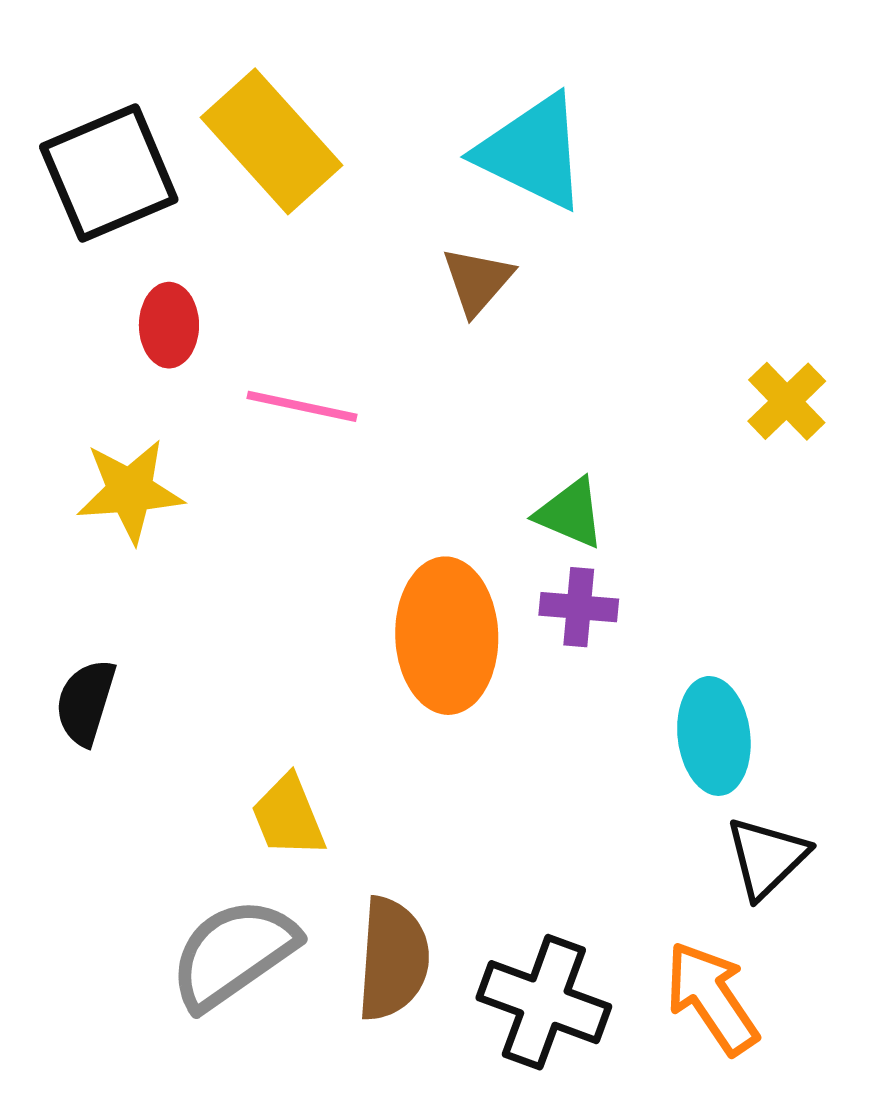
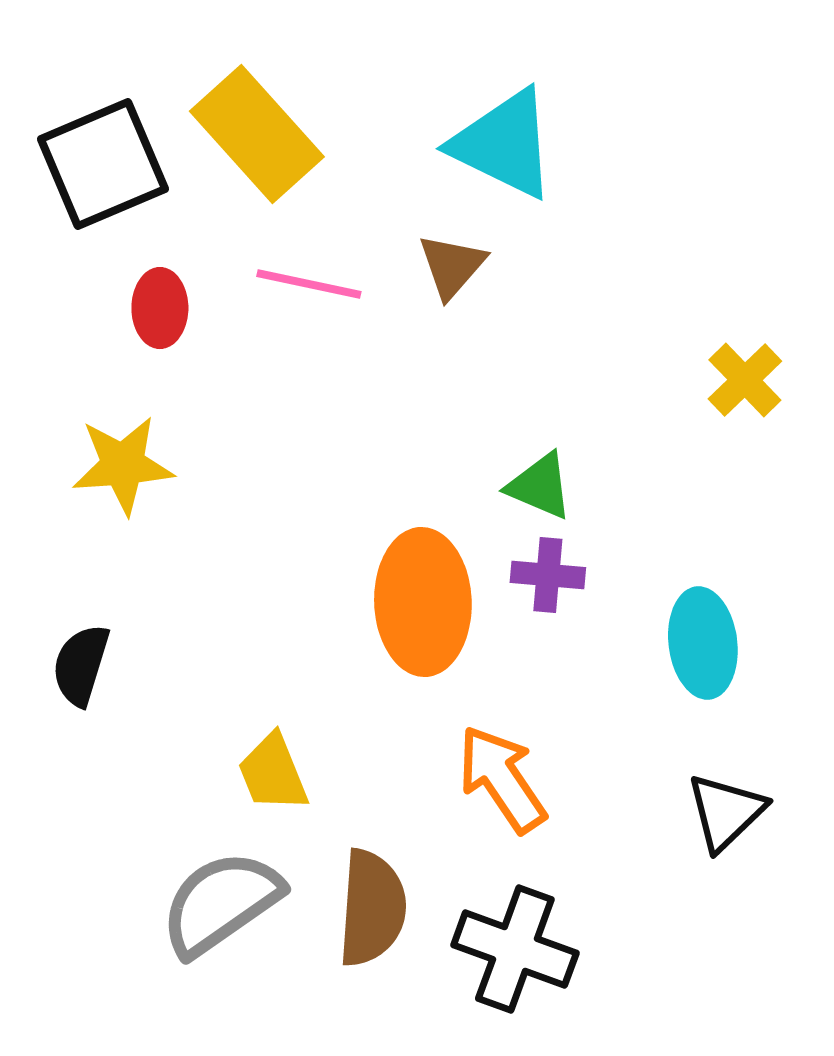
pink line: (302, 406) -> (309, 284), moved
cyan ellipse: (714, 736) -> (703, 643), moved
orange arrow: (712, 998) -> (502, 779), moved

